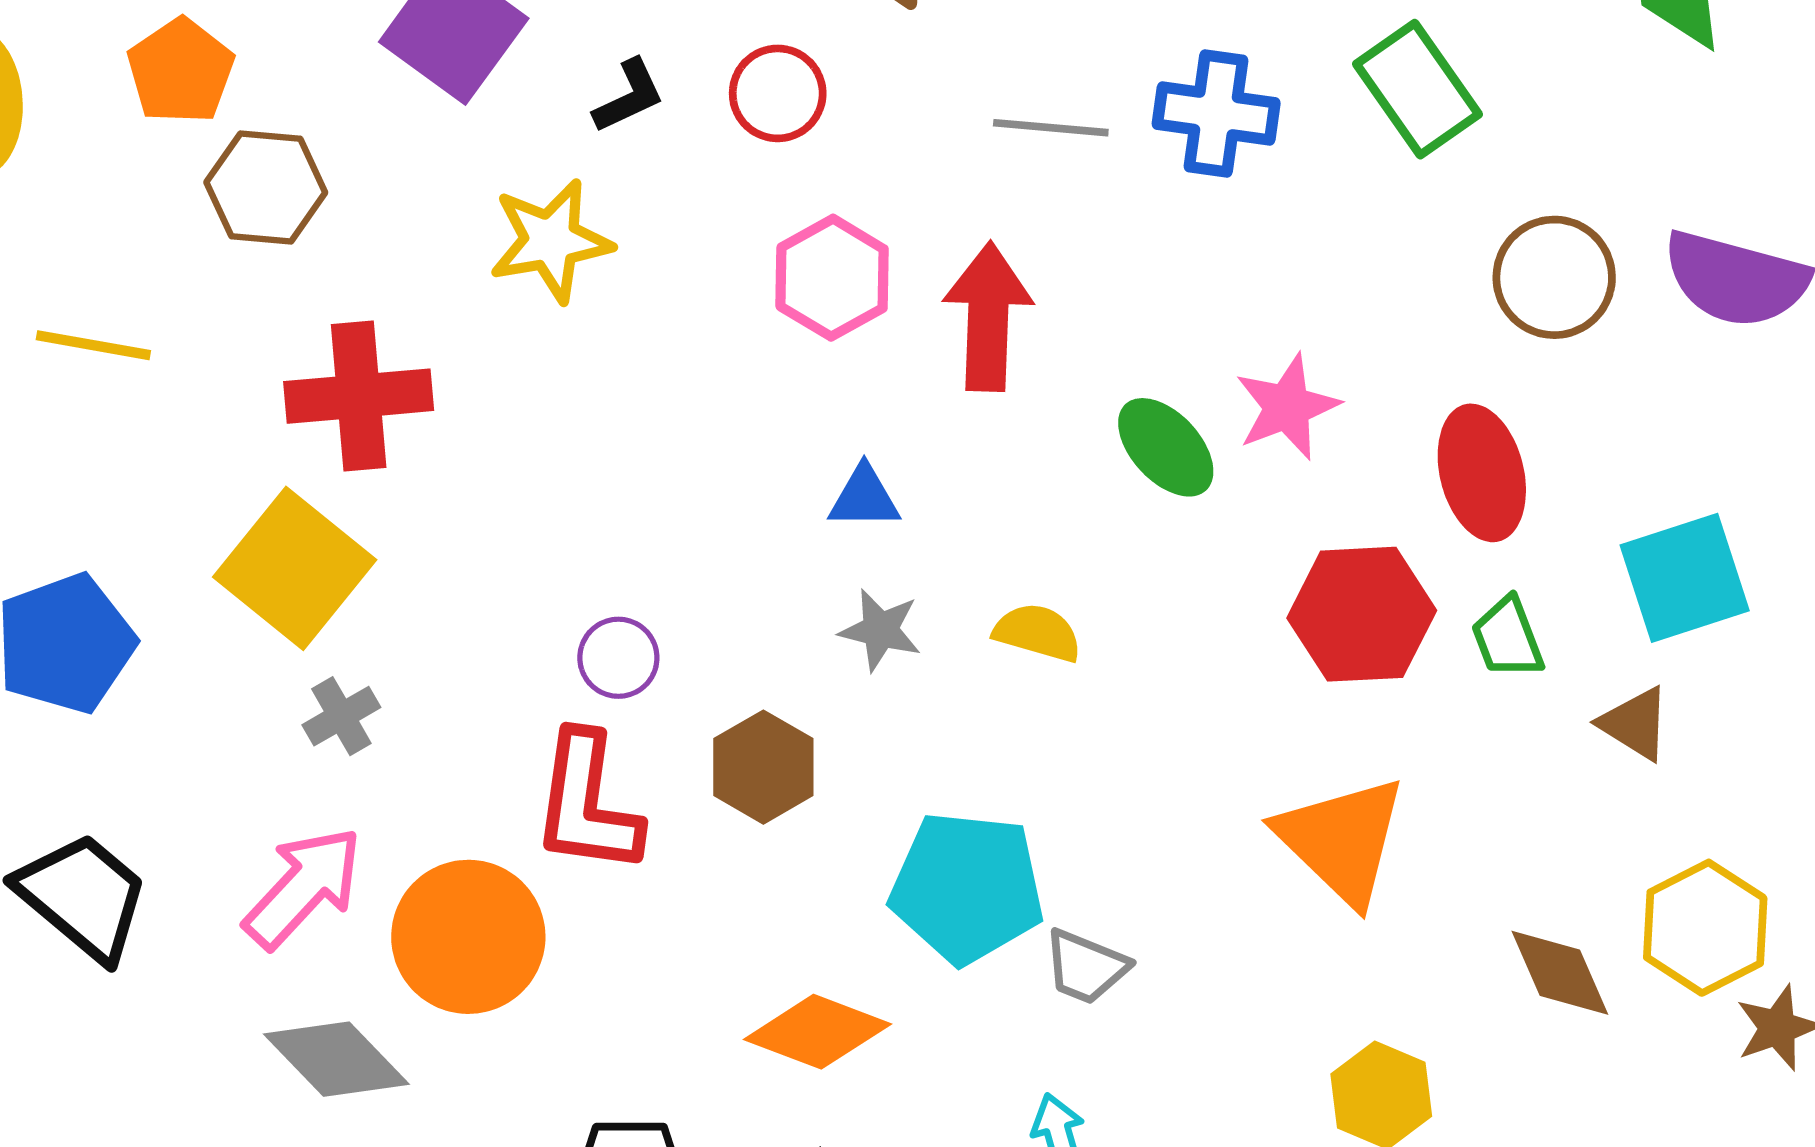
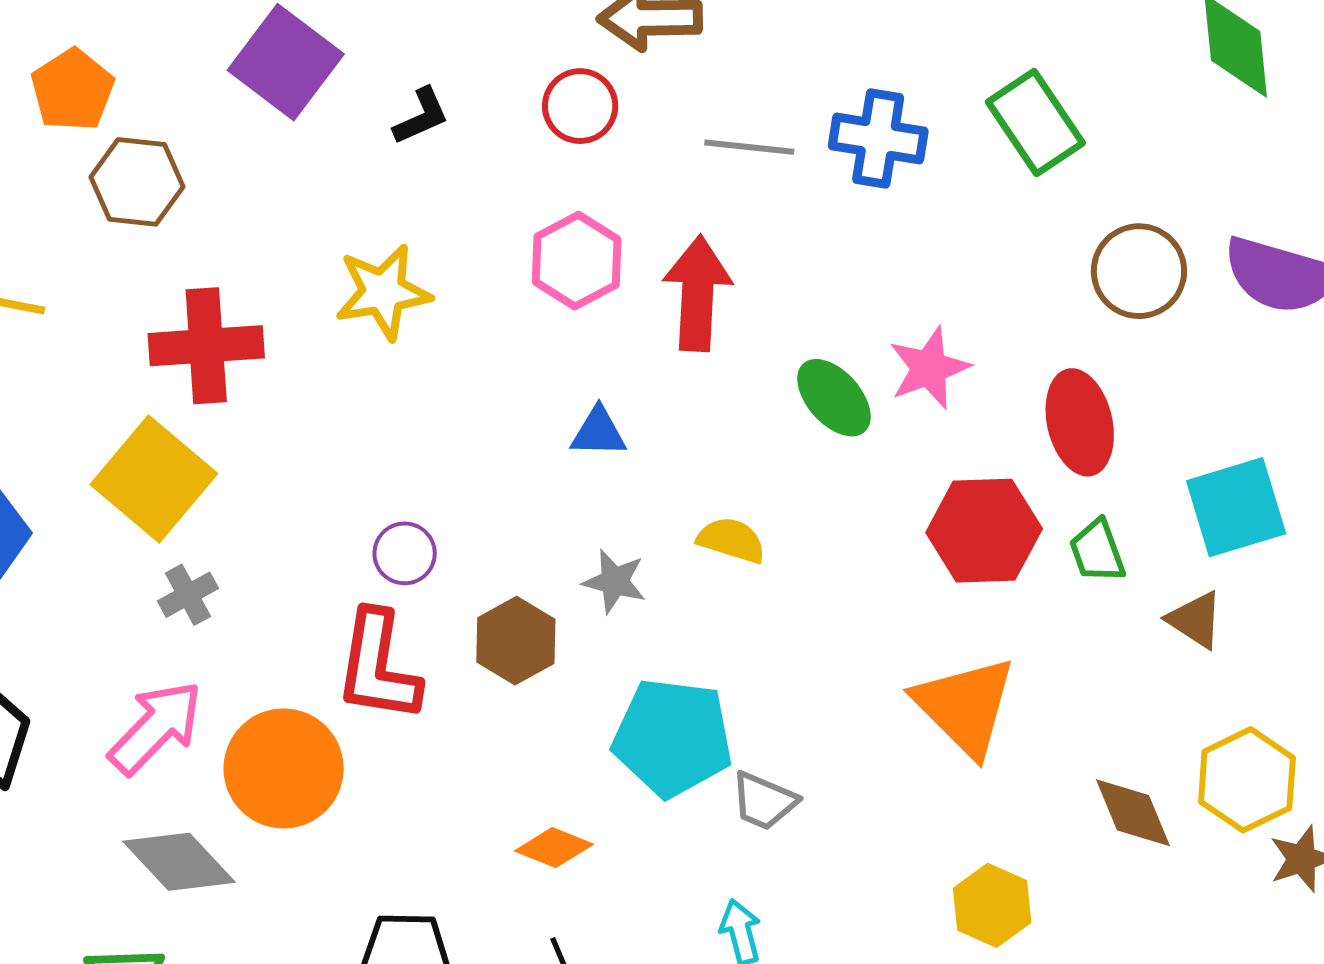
red circle: (778, 93) -> (580, 106), moved
yellow star: (551, 241) -> (383, 292), moved
gray star: (880, 630) -> (614, 581), moved
orange diamond: (817, 1032) -> (554, 848), size x0.7

